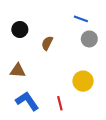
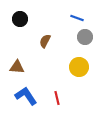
black circle: (20, 29) -> (20, 19), moved
yellow circle: (83, 81) -> (79, 67), moved

